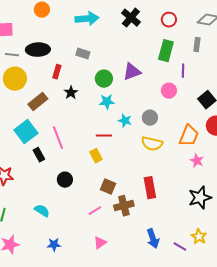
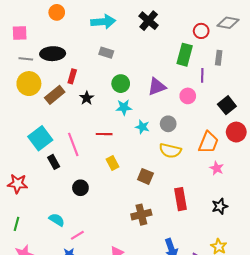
red circle: (169, 20) -> (201, 31), moved
gray rectangle: (197, 45) -> (219, 58), moved
gray rectangle: (83, 54) -> (106, 53), moved
purple triangle: (132, 72) -> (157, 87), moved
brown rectangle: (38, 102) -> (55, 95), moved
red line: (104, 136) -> (104, 134), moved
brown square: (108, 187) -> (145, 176), moved
red rectangle: (150, 188) -> (181, 199), moved
black star: (200, 198) -> (220, 206), size x0.7
pink line: (95, 211) -> (77, 235), moved

